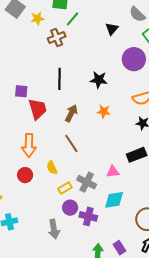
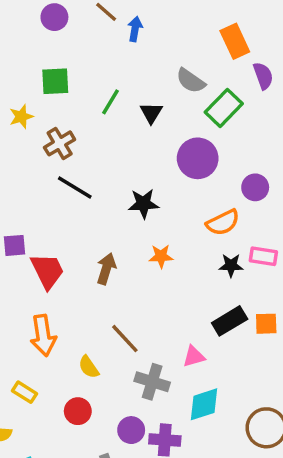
green line: (72, 19) -> (111, 102), moved
black line: (60, 79) -> (75, 188), moved, turned -50
brown line: (71, 143) -> (125, 339), moved
red circle: (25, 175) -> (78, 411), moved
yellow rectangle: (65, 188) -> (24, 392), moved, turned 72

